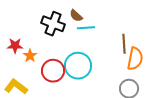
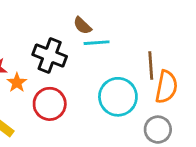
black cross: (53, 24) -> (50, 56), moved
cyan circle: (78, 66) -> (118, 97), moved

